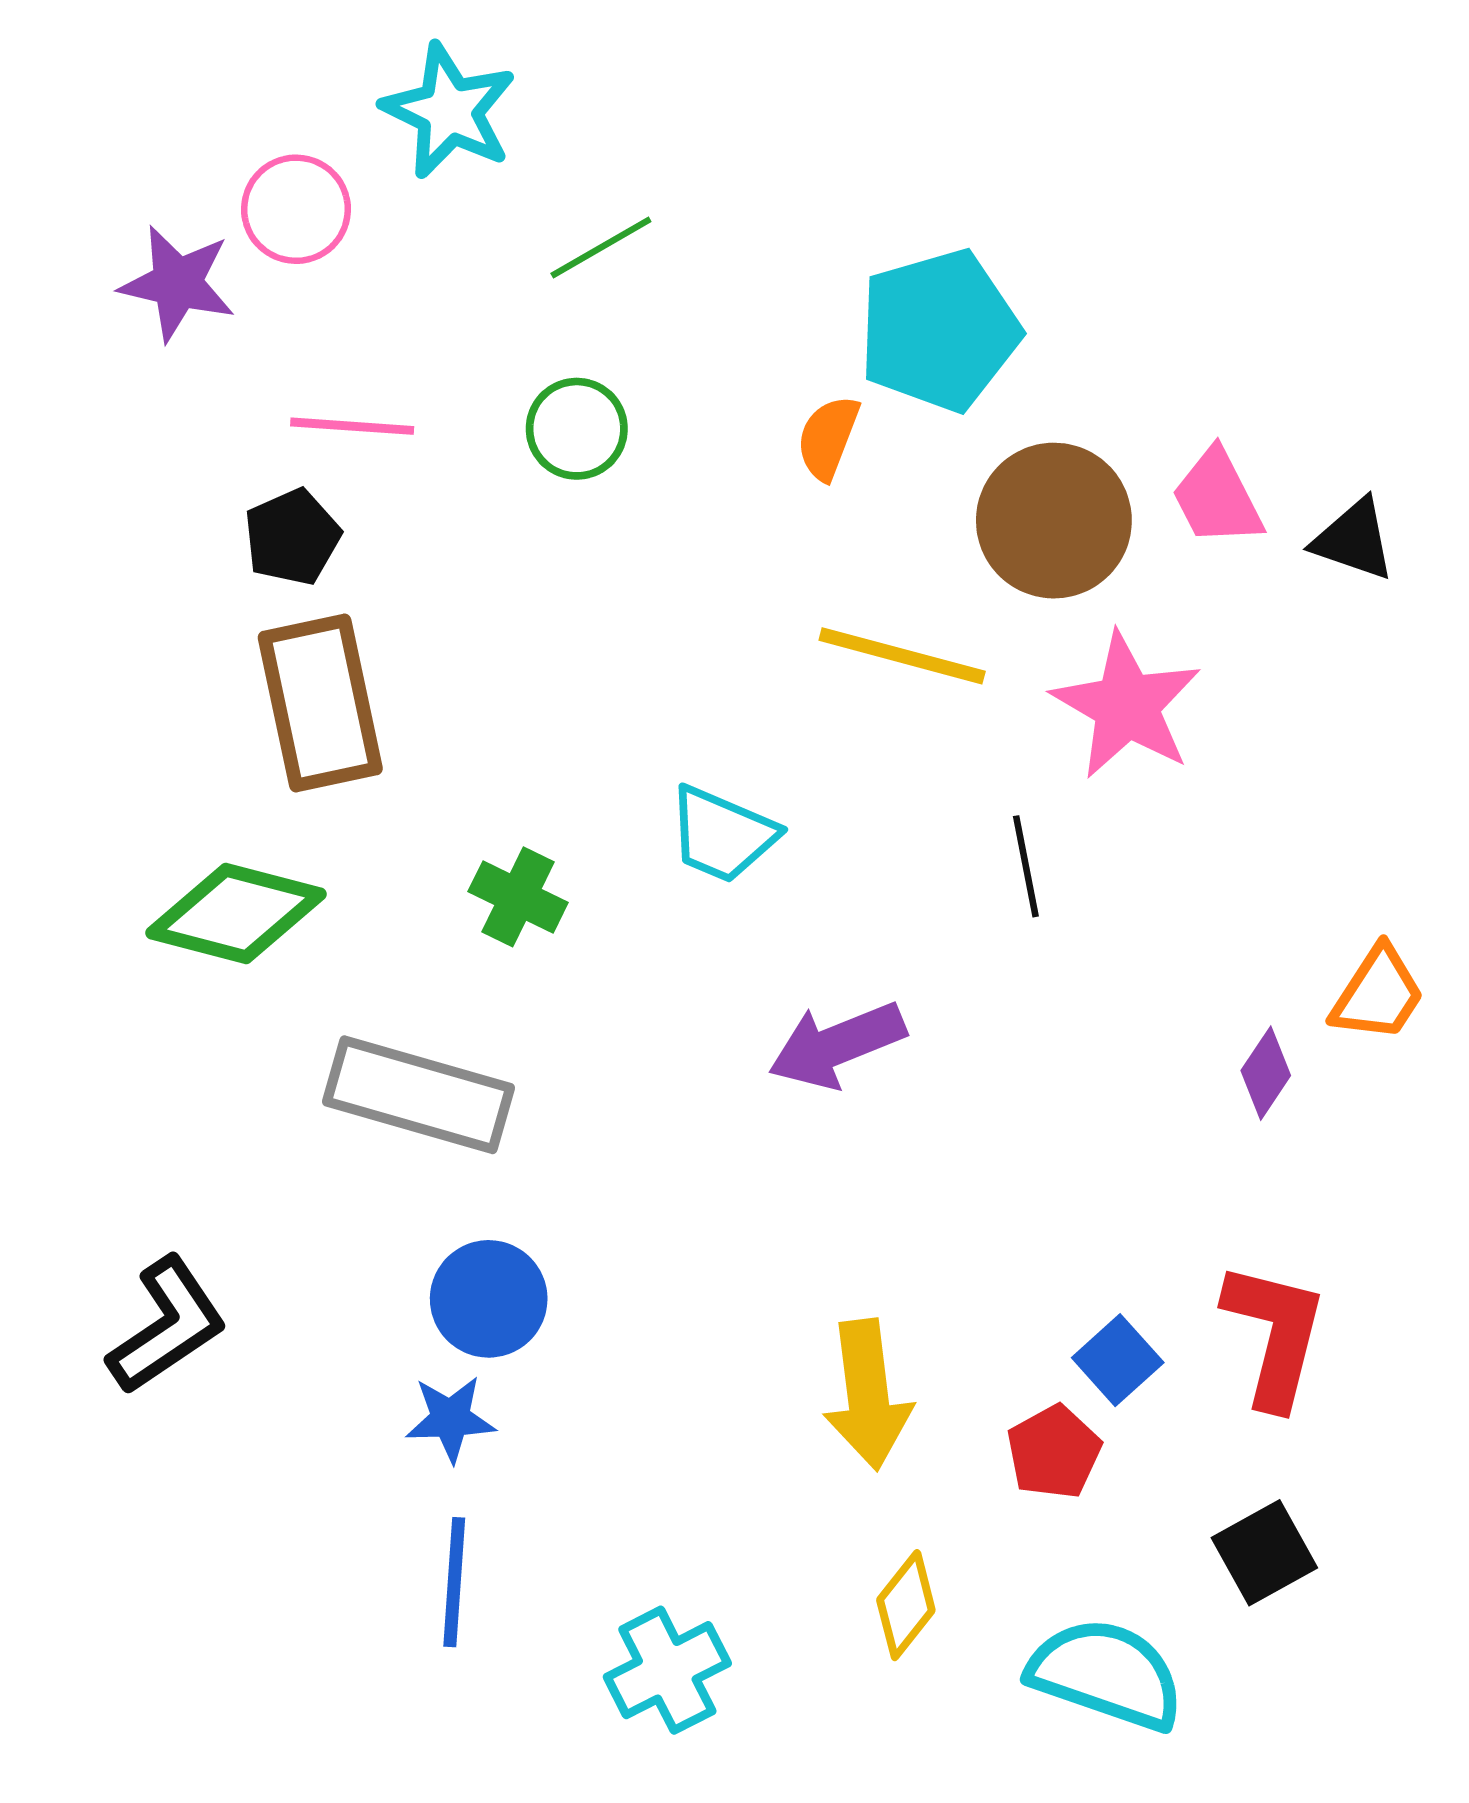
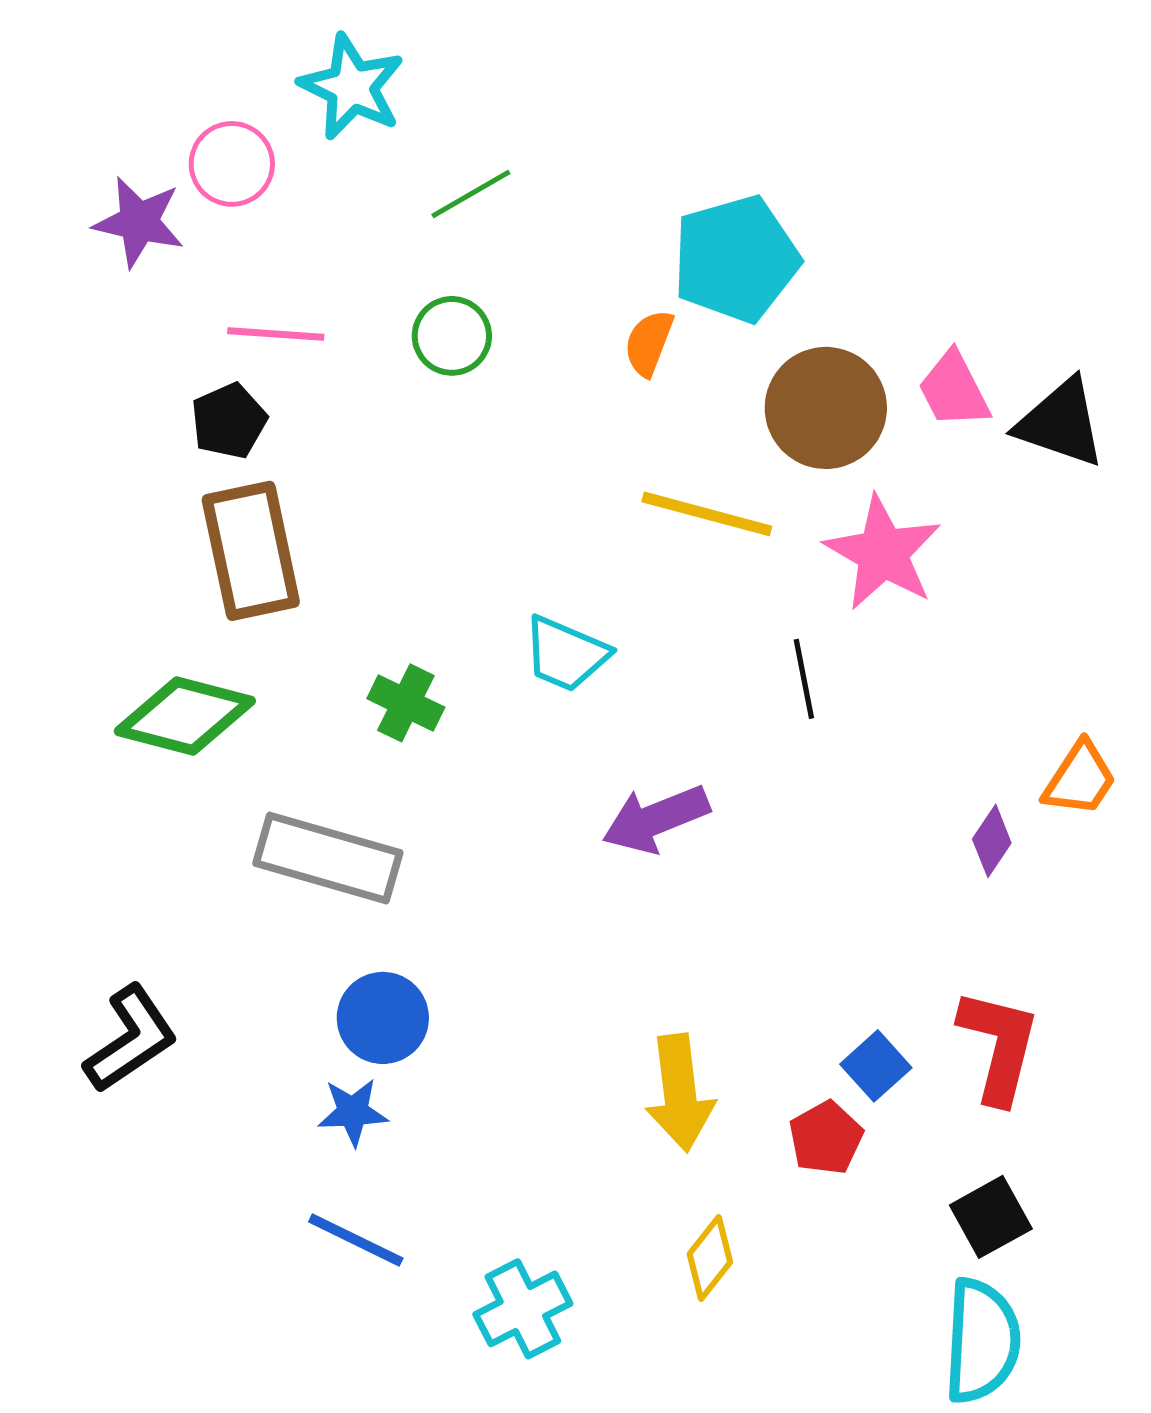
black triangle: (1354, 540) -> (1061, 423), size x1.4
blue line: (454, 1582) -> (356, 1240), turned -68
cyan semicircle: (1106, 1674) -> (982, 1341), moved, turned 74

